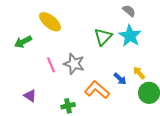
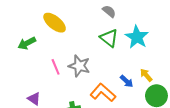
gray semicircle: (129, 11) -> (109, 11), moved
green triangle: (103, 37) -> (109, 38), turned -36

